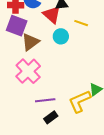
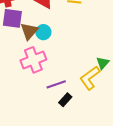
cyan circle: (61, 36) -> (43, 32), moved
pink cross: (28, 71) -> (33, 60), turned 35

